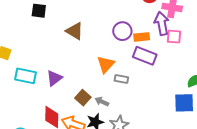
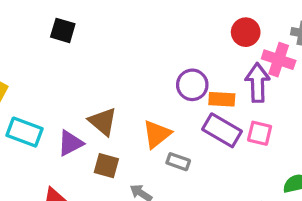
brown triangle: (75, 31) -> (103, 122), moved
pink square: (174, 37) -> (260, 133), moved
brown square: (83, 98) -> (106, 166), moved, turned -35

